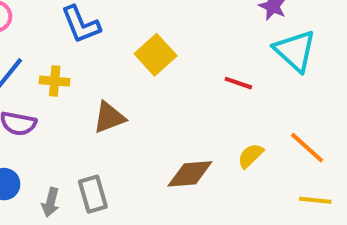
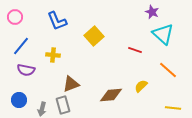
yellow cross: (55, 81) -> (53, 55), moved
brown triangle: (109, 117) -> (71, 84), moved
orange line: (307, 148) -> (168, 70), moved

